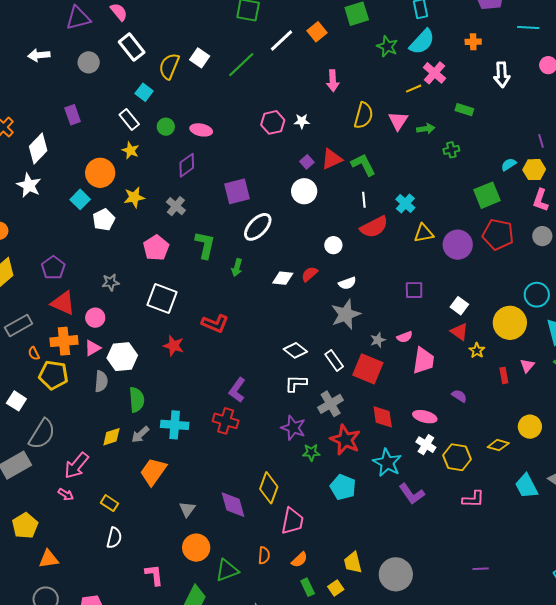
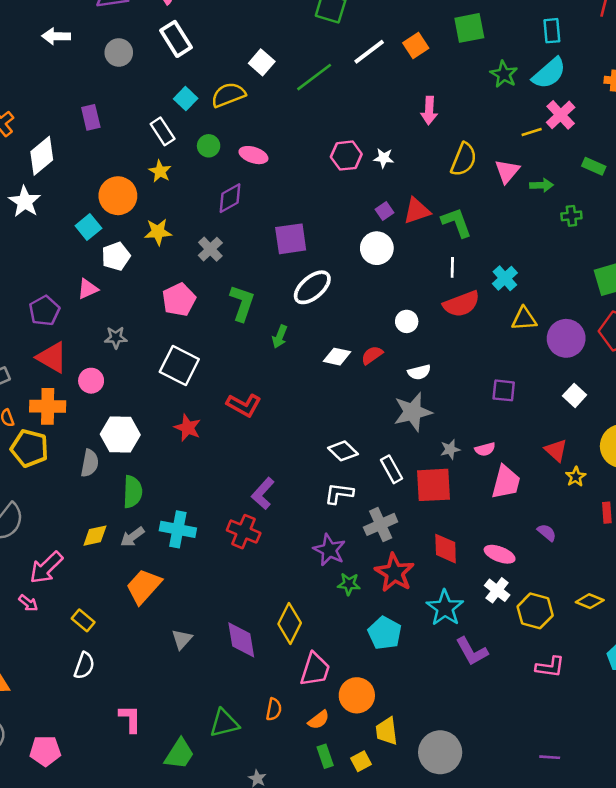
yellow semicircle: (169, 66) -> (228, 95), moved, turned 40
white square: (459, 306) -> (575, 395), moved
pink triangle: (93, 348) -> (88, 289), moved
red square: (368, 369) -> (433, 485), turned -32
orange circle: (196, 548) -> (357, 695), moved

